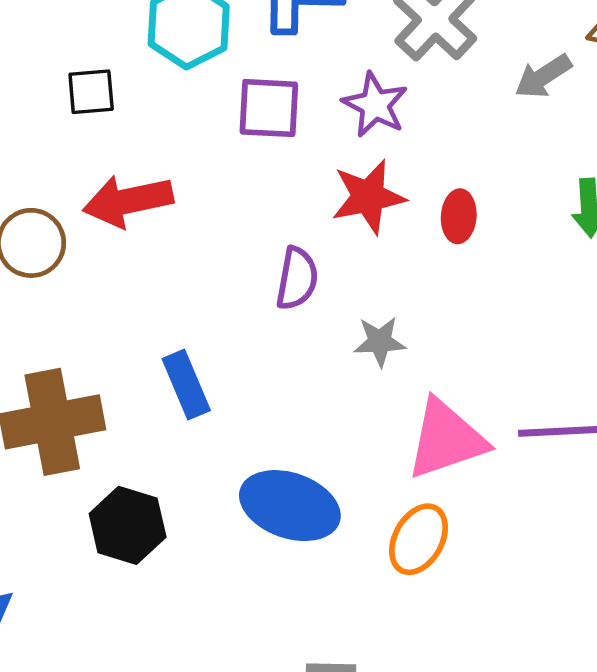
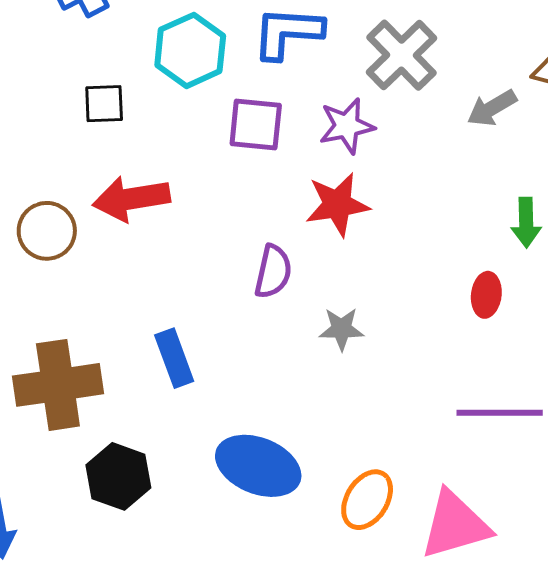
purple star: (375, 105) -> (347, 126), turned 30
red ellipse: (459, 216) -> (486, 295), moved
pink triangle: (446, 439) -> (455, 525), moved

